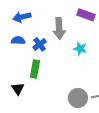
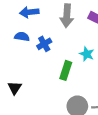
gray arrow: (59, 28) -> (67, 16), moved
green rectangle: (35, 69) -> (66, 70), moved

